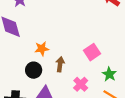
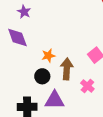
brown arrow: (60, 64) -> (67, 69), size x1.5

